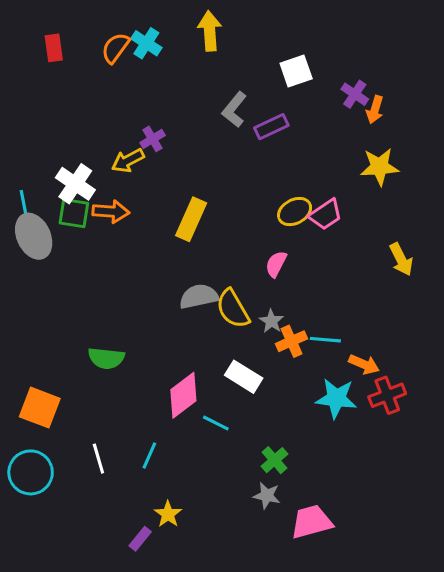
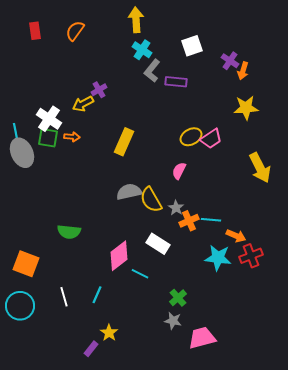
cyan cross: (146, 43) -> (142, 50), moved
purple rectangle: (271, 127) -> (176, 82), turned 30
orange arrow: (111, 212) -> (72, 137), size x0.7
yellow arrow: (401, 259) -> (260, 168), size x1.4

